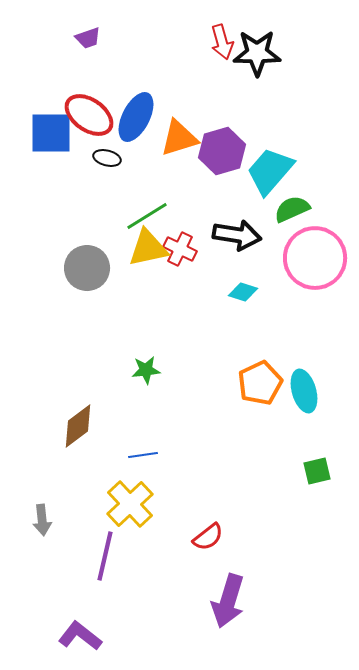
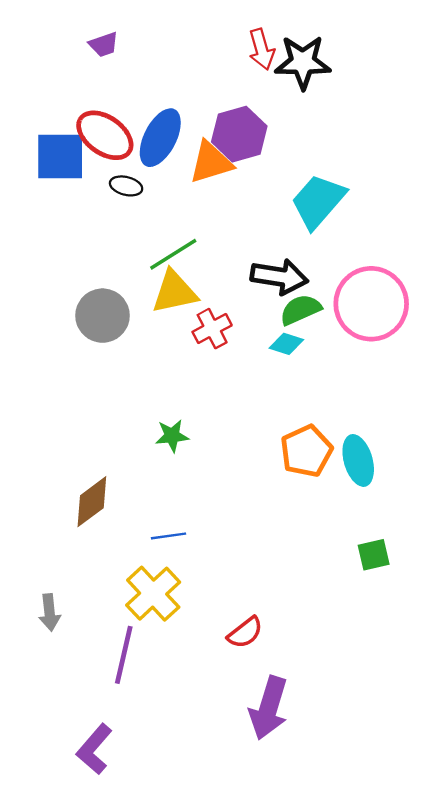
purple hexagon: (222, 151) -> (239, 134), moved
green semicircle: (292, 209) -> (300, 310), moved
red cross: (180, 249) -> (212, 329), moved, turned 36
purple L-shape: (80, 636) -> (94, 749), turned -87

